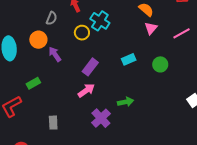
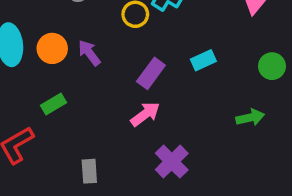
orange circle: (38, 40) -> (52, 48), moved
cyan rectangle: (129, 59) -> (203, 60), moved
green arrow: (126, 102) -> (250, 117), moved

